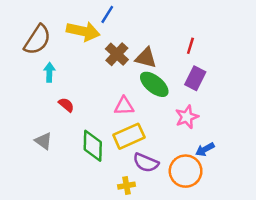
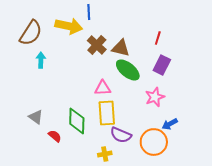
blue line: (107, 14) -> (89, 12), turned -35
red semicircle: (66, 105) -> (55, 136), moved
yellow rectangle: (129, 136) -> (107, 113), turned -70

